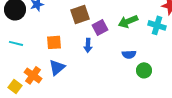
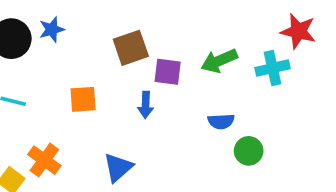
cyan cross: (157, 25) -> (273, 68), turned -30
purple square: (100, 27) -> (168, 72), turned 35
blue triangle: (57, 67) -> (118, 167), moved

